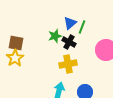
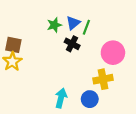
green star: (55, 36) -> (54, 25), moved
yellow cross: (68, 64) -> (103, 79), moved

